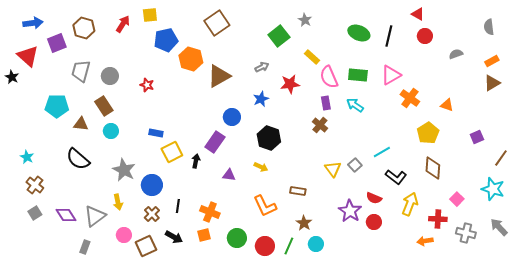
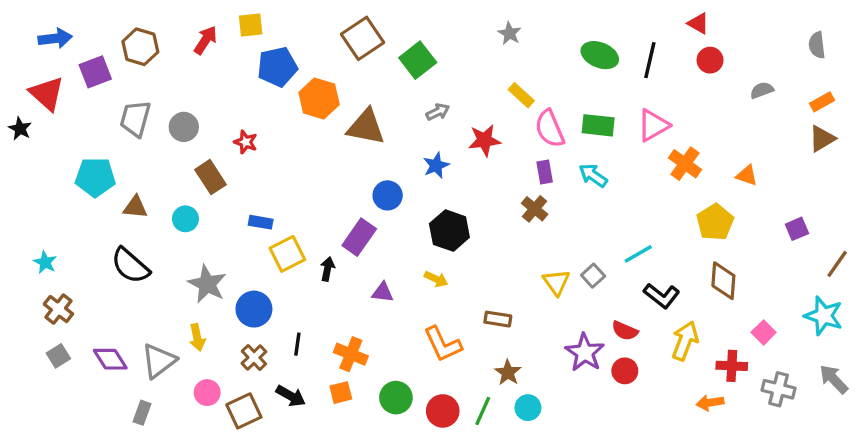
green square: (279, 36) -> (418, 60), moved
brown triangle: (219, 76) -> (366, 127), turned 40
brown rectangle: (104, 106) -> (211, 177), moved

